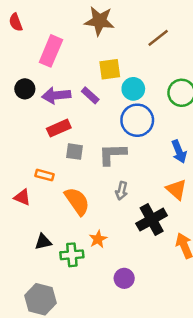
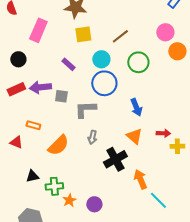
brown line: (158, 38) -> (120, 36), moved
yellow square: (110, 69) -> (83, 34), moved
purple arrow: (56, 95) -> (40, 87), moved
red rectangle: (59, 128) -> (16, 89), moved
gray square: (74, 152) -> (61, 96), moved
orange semicircle: (77, 201) -> (58, 145), turned 80
orange star: (98, 239) -> (69, 200), moved

